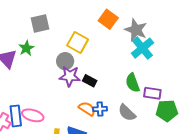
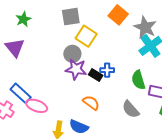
gray square: (40, 24) -> (71, 17), moved
green star: (26, 48) -> (23, 19), moved
blue cross: (100, 109) -> (107, 70), moved
blue rectangle: (16, 116) -> (21, 93), moved, turned -45

